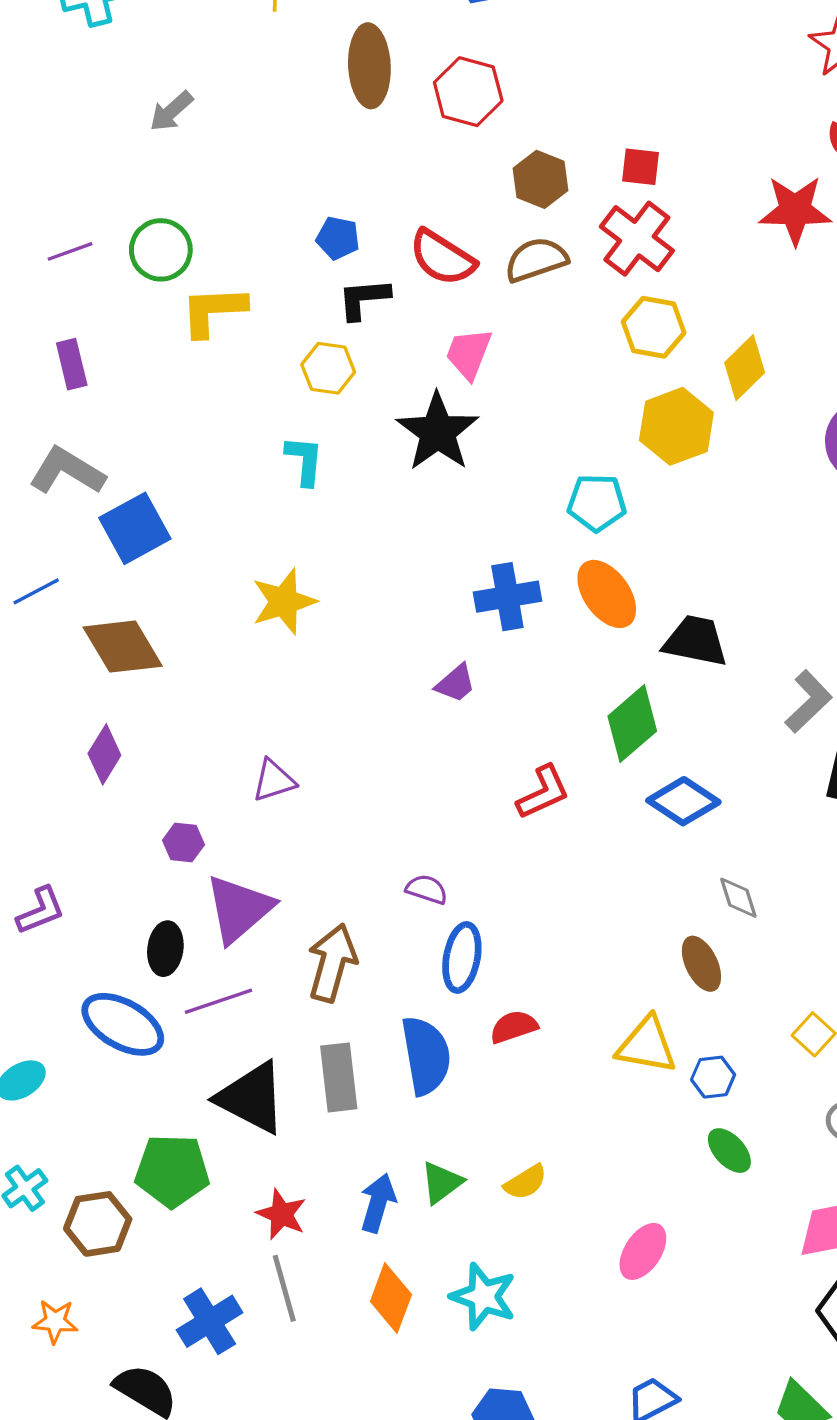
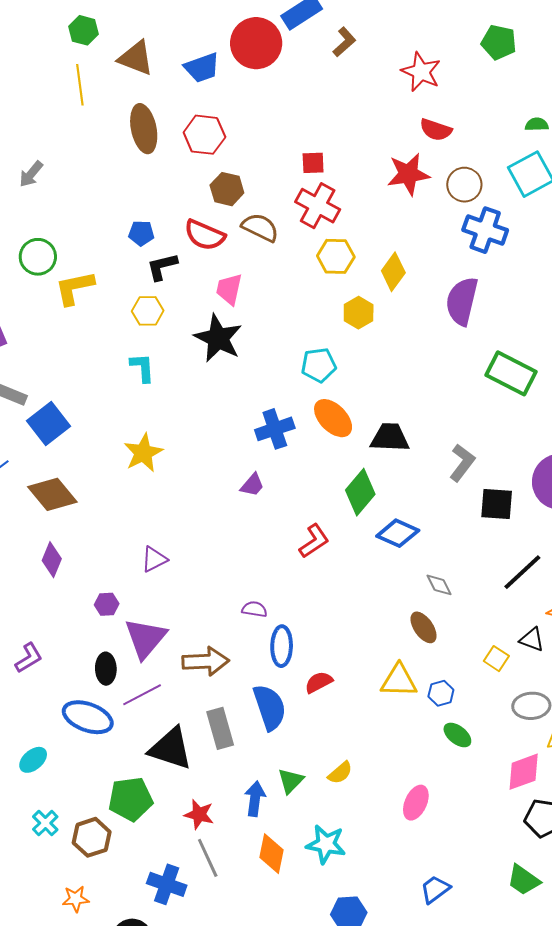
brown hexagon: (541, 179) -> (227, 189), moved
brown semicircle: (536, 260) -> (260, 227), turned 54
yellow hexagon: (676, 426) -> (359, 313), size x0.7
brown arrow: (332, 963) -> (206, 661), turned 81
blue cross: (210, 1321) -> (167, 884), turned -30

